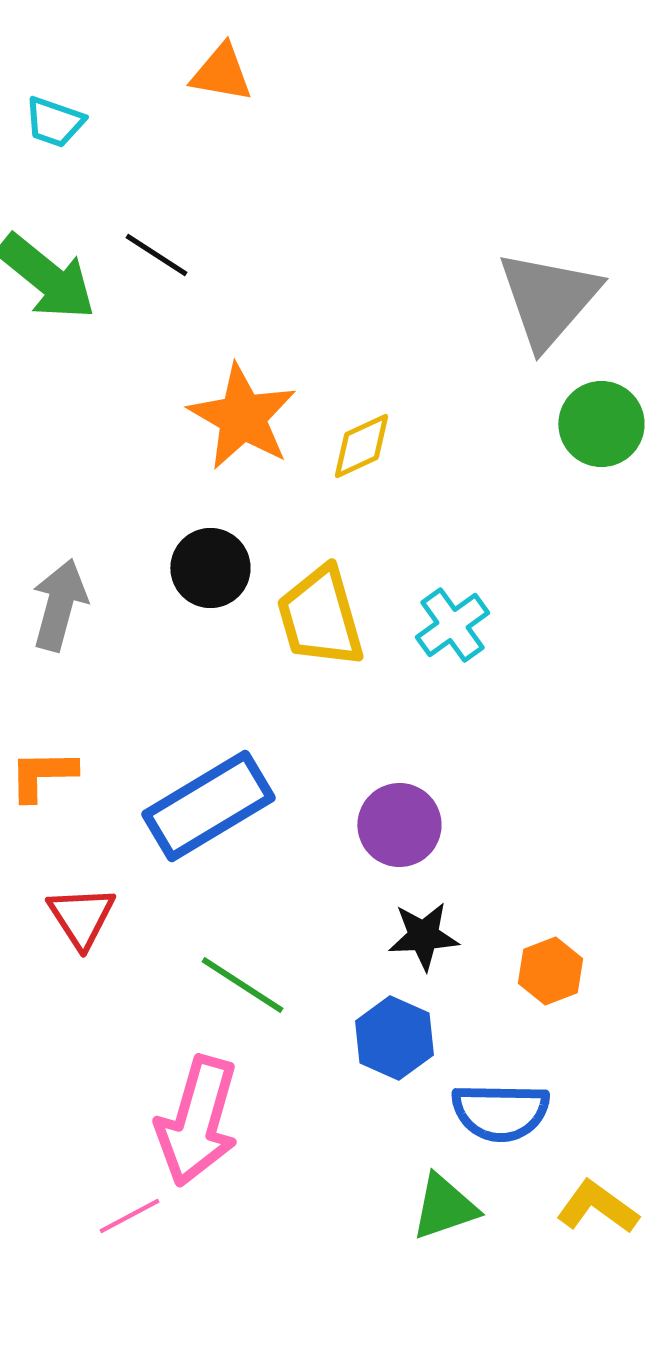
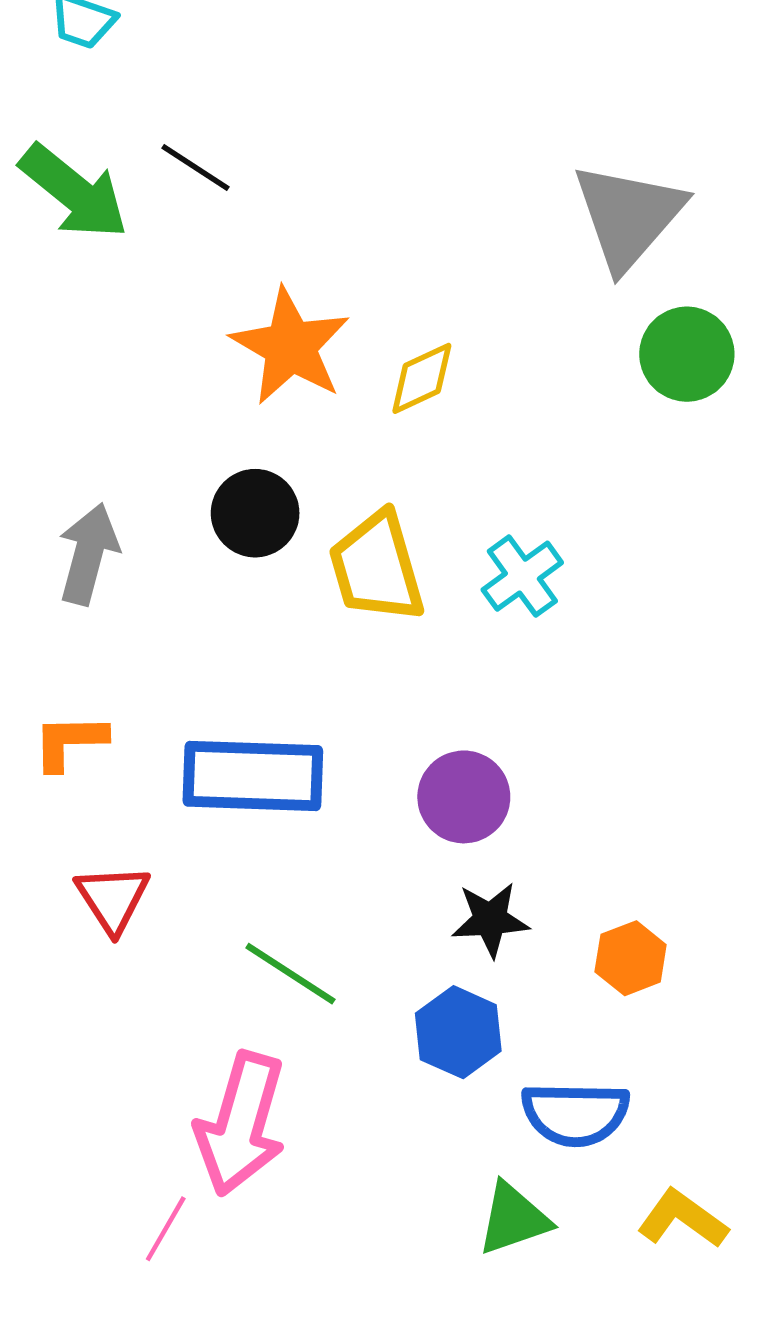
blue rectangle: (208, 806) -> (253, 776), turned 33
pink line: (129, 1216) -> (166, 1229), turned -32

